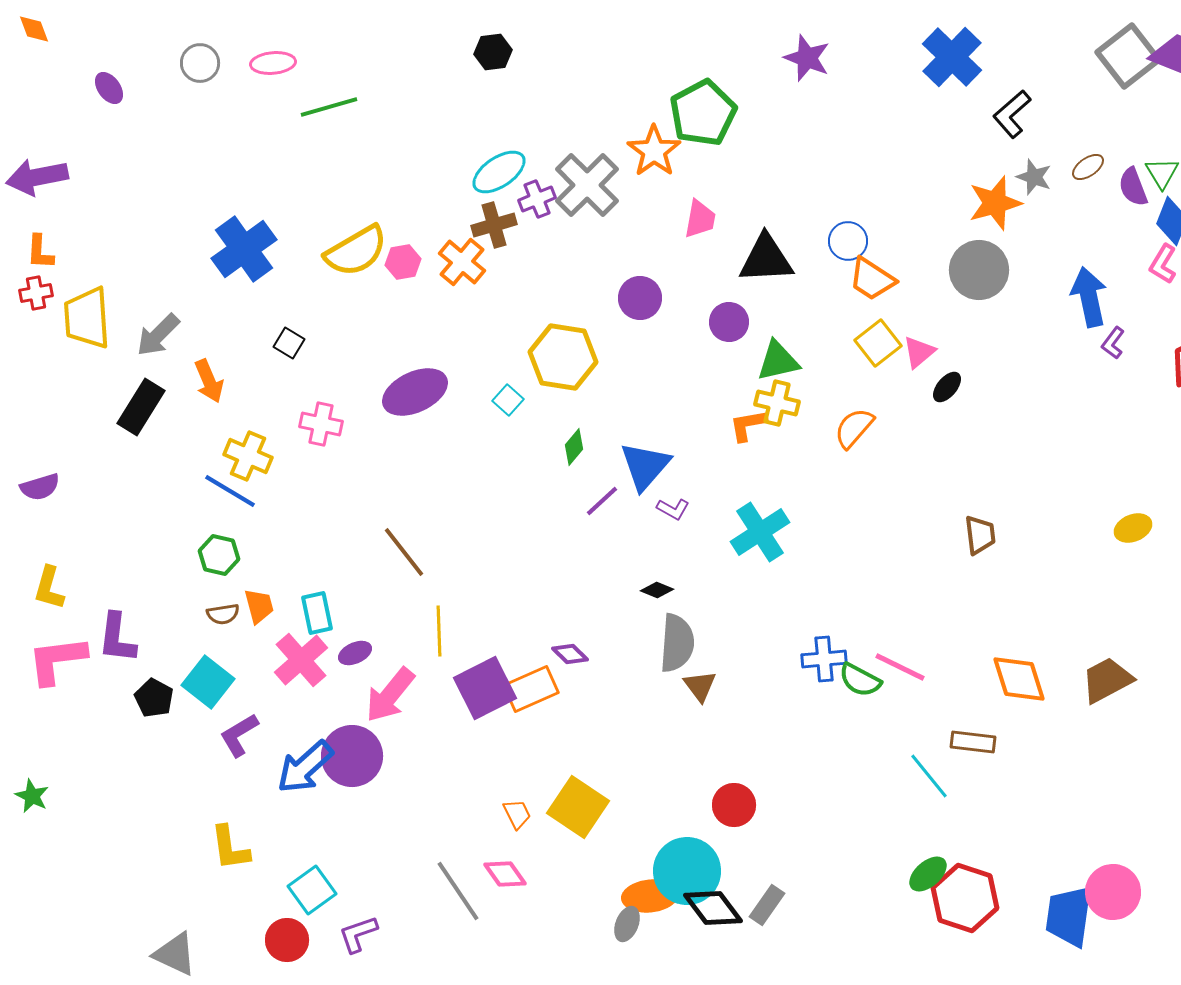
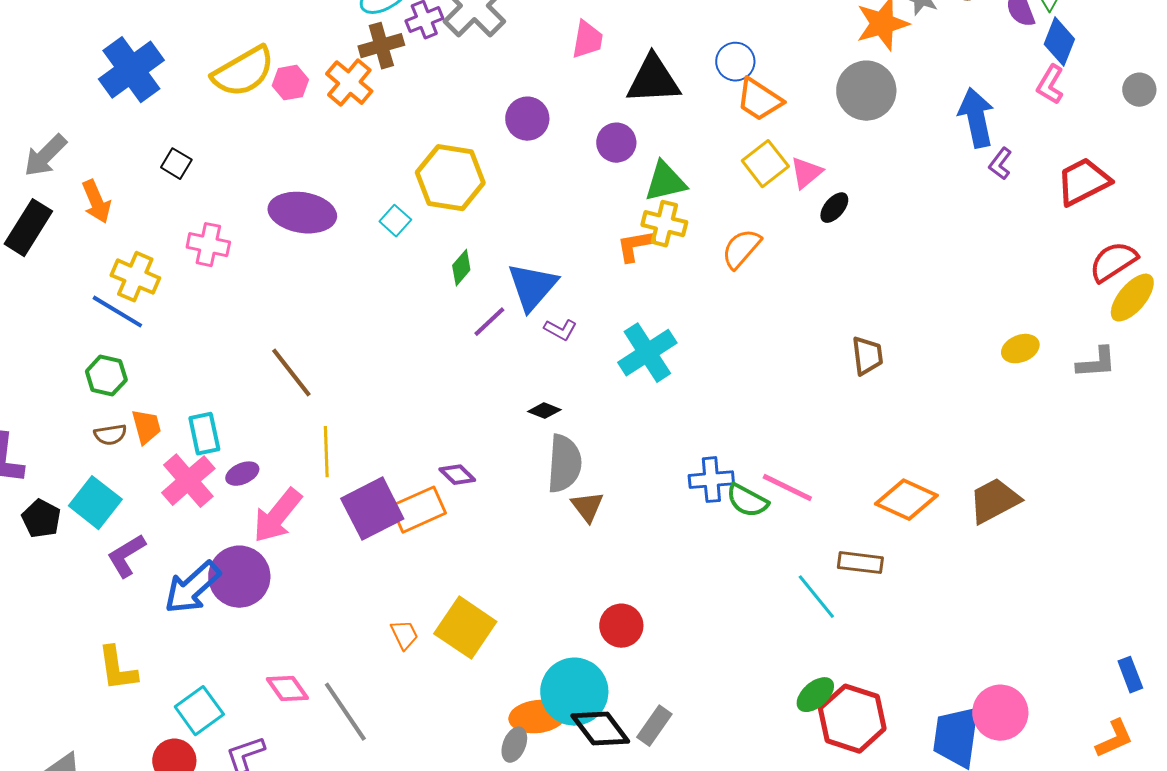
purple ellipse: (415, 392) -> (302, 213), turned 34
orange diamond: (1019, 679) -> (906, 500), turned -48
pink diamond: (505, 874) -> (287, 689), moved

